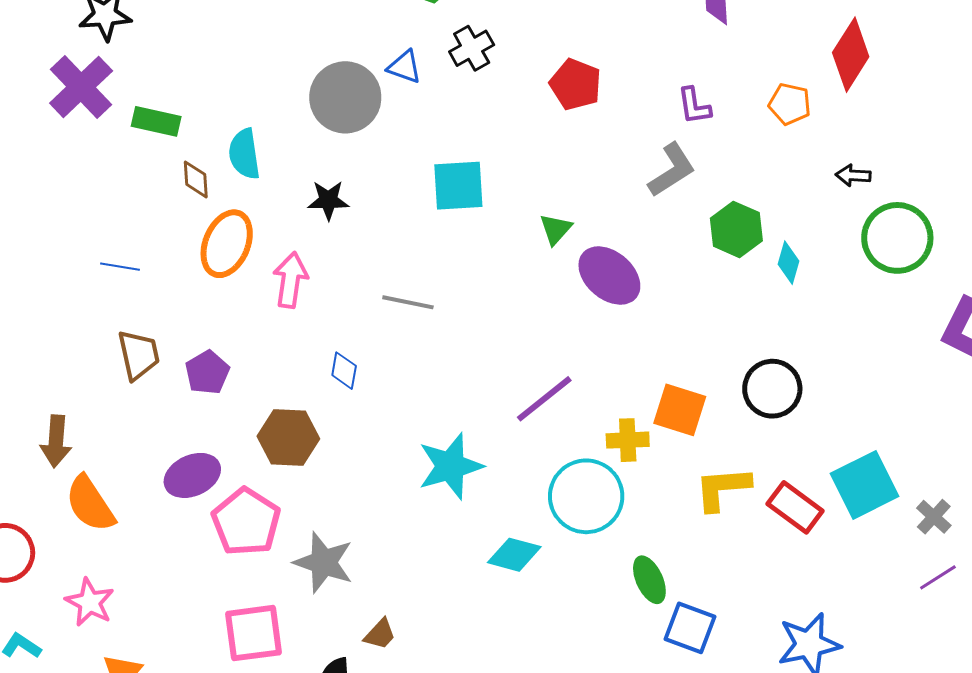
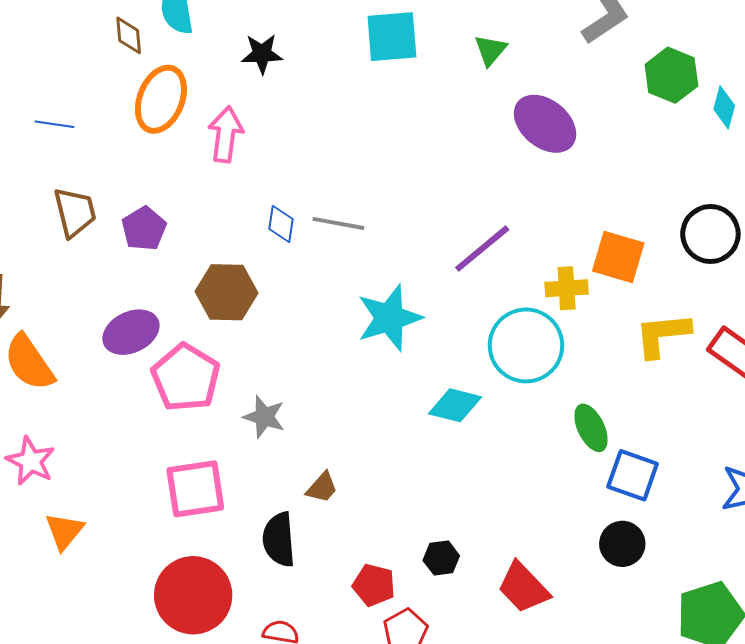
green triangle: (556, 229) -> (490, 50), moved
gray line: (408, 302) -> (338, 223), moved
gray star: (324, 562) -> (264, 417), size x0.7

